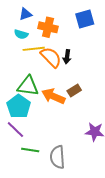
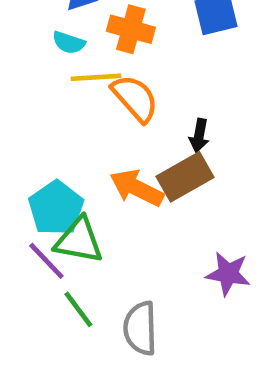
black arrow: (67, 57) -> (199, 136), moved
green triangle: (28, 86) -> (79, 240), moved
brown rectangle: (74, 90) -> (185, 177), size x1.6
green line: (30, 150) -> (78, 309), turned 42

